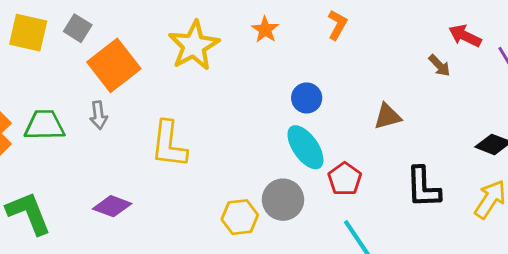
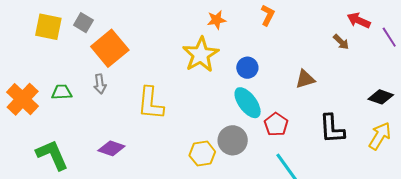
orange star: (265, 30) -> (217, 20), turned 30
yellow star: (194, 46) -> (201, 55), moved
green trapezoid: (44, 125) -> (62, 92), size x0.7

